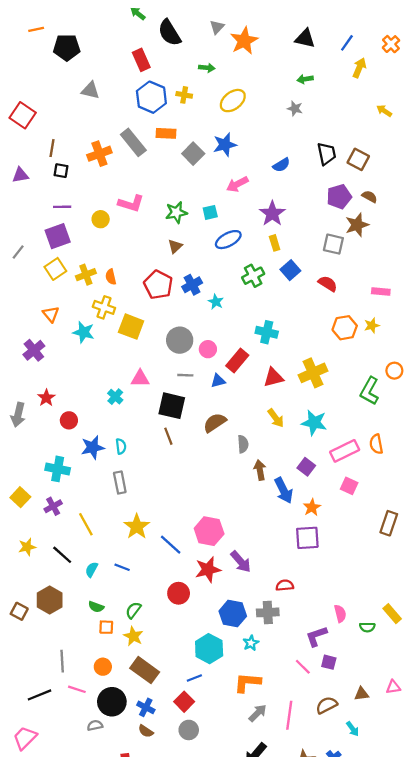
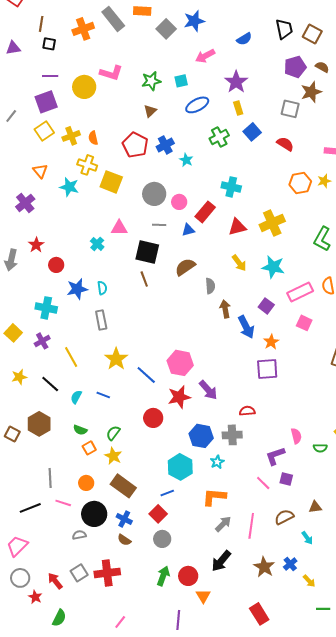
yellow circle: (101, 219) -> (84, 87), size x1.5
orange square: (106, 627) -> (89, 448), turned -32

